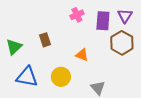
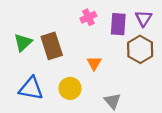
brown rectangle: (45, 40) -> (52, 46), size x1.6
green triangle: (14, 47) -> (23, 42), moved
orange triangle: (82, 55) -> (94, 63), turned 40

